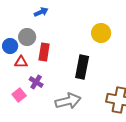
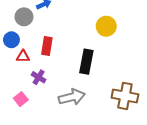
gray circle: (27, 37) -> (24, 17), moved
pink square: (19, 95) -> (21, 99), moved

